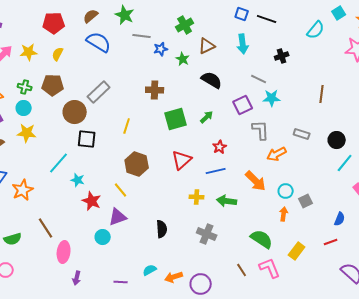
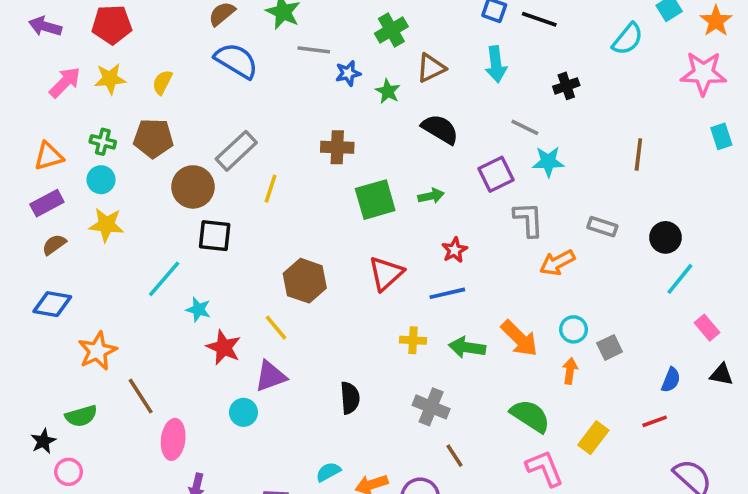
red pentagon: (54, 23) -> (112, 25), moved
green arrow: (207, 117) -> (431, 196), turned 32
yellow line: (127, 126) -> (271, 189), moved
orange arrow: (256, 181) -> (519, 338), moved
orange star: (23, 190) -> (97, 351), moved
brown line: (242, 270) -> (454, 456), moved

